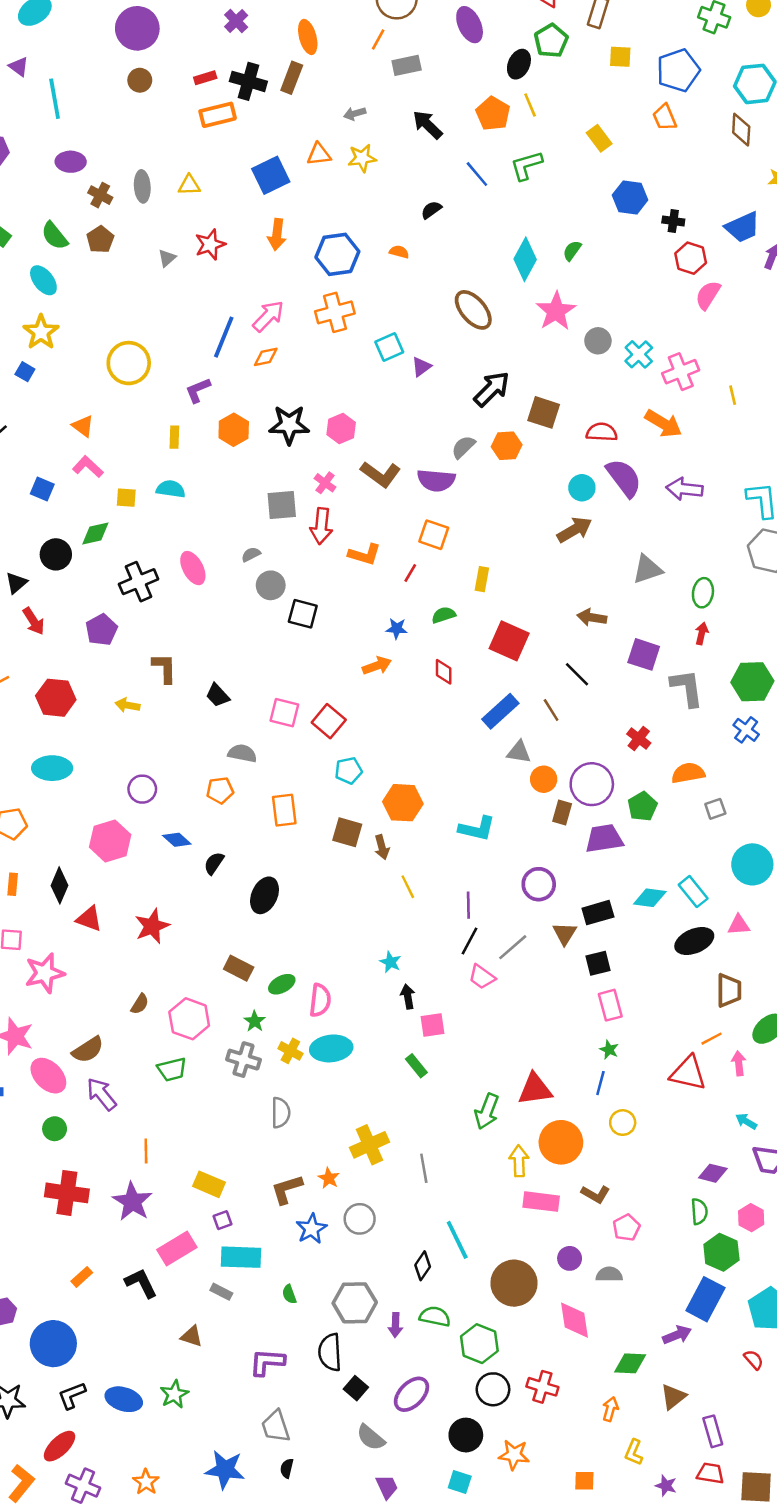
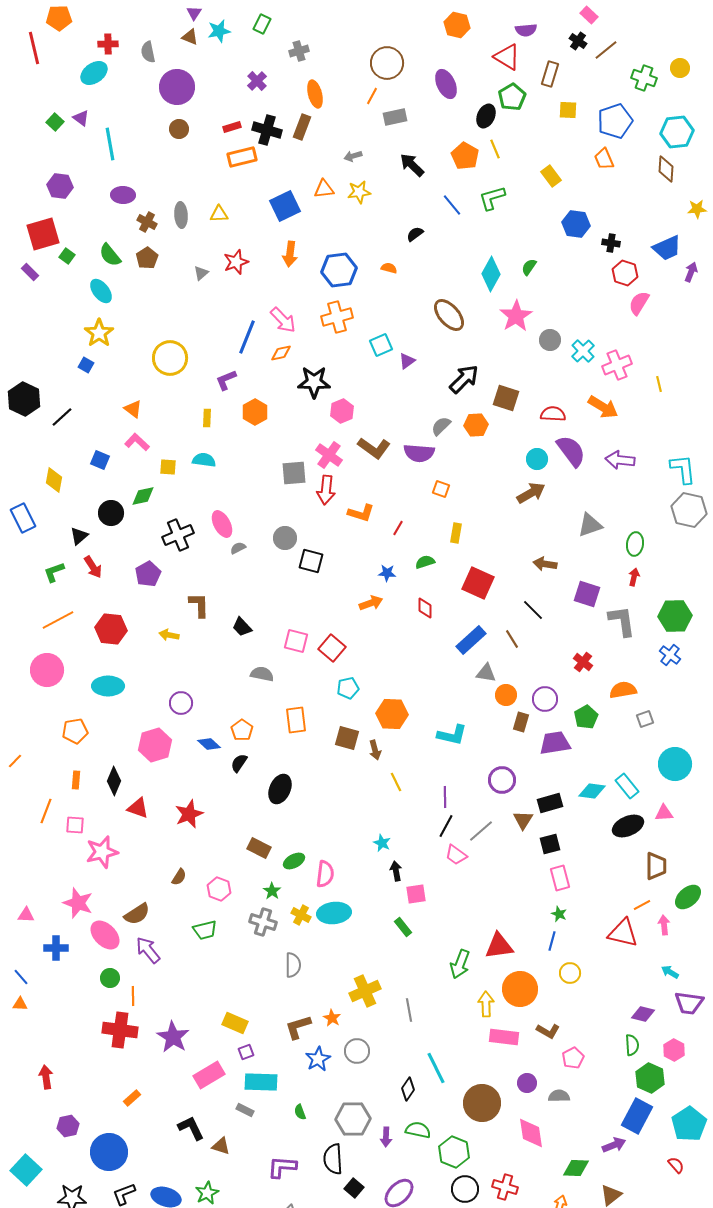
pink arrow: (268, 316) -> (283, 320), turned 92
black star: (289, 425) -> (314, 382), moved
pink cross: (325, 483) -> (329, 455), size x1.5
orange square: (434, 535) -> (441, 489), moved, size x0.7
gray semicircle: (251, 554) -> (238, 548), moved
purple circle: (592, 784) -> (545, 699), size x0.7
orange pentagon: (220, 790) -> (242, 730), moved, turned -30
pink hexagon: (189, 1019) -> (219, 889), size x0.7
orange line: (146, 1151) -> (133, 996), moved
black L-shape: (141, 1283) -> (191, 1128), moved

